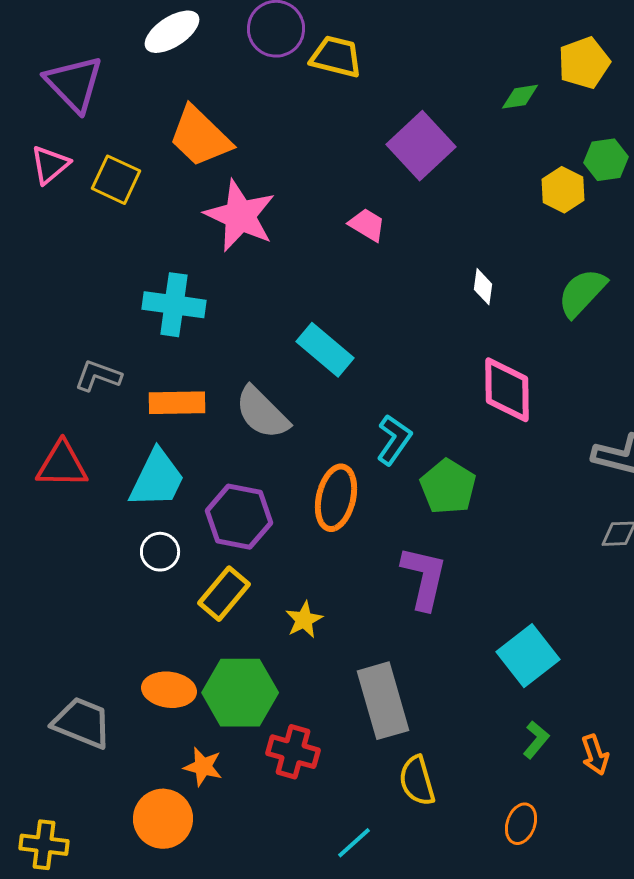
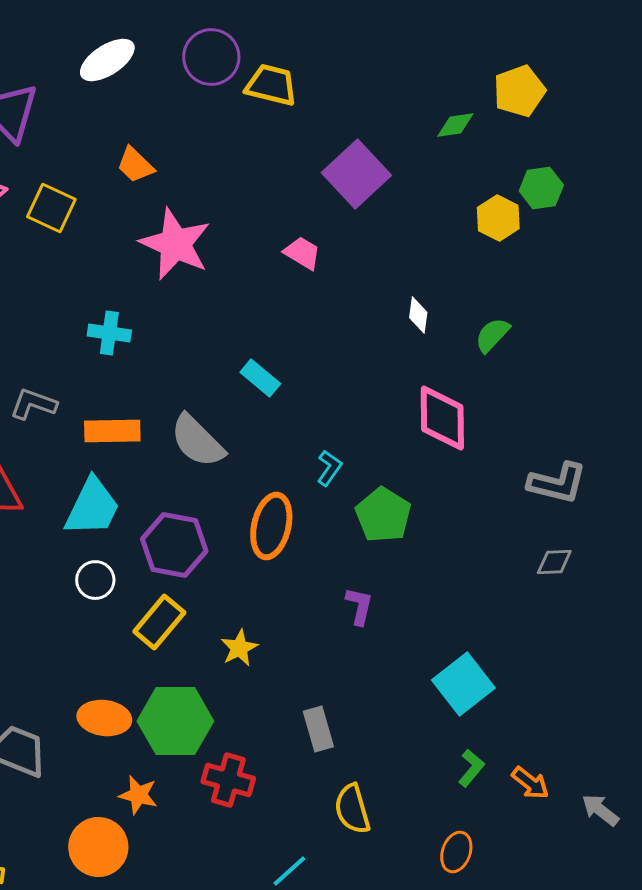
orange trapezoid: (200, 137) -> (135, 165), size x0.6
green semicircle: (582, 293) -> (492, 335), moved, size x0.7
cyan cross: (174, 305) -> (109, 333), size x0.7
cyan rectangle: (325, 350) -> (260, 378), size x0.7
cyan L-shape: (394, 440) -> (329, 468), size x0.7
purple L-shape: (424, 578) -> (359, 606), size x0.6
gray rectangle: (383, 701) -> (318, 729), size x0.6
orange arrow: (595, 755) -> (530, 783), turned -33

